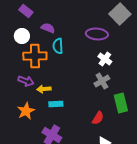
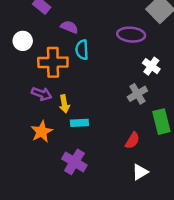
white circle: (22, 36) -> (23, 41), moved
white cross: (105, 59) -> (151, 66), moved
yellow arrow: (44, 89) -> (64, 104), turned -96

